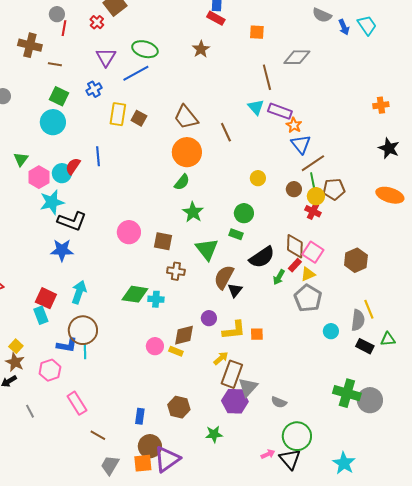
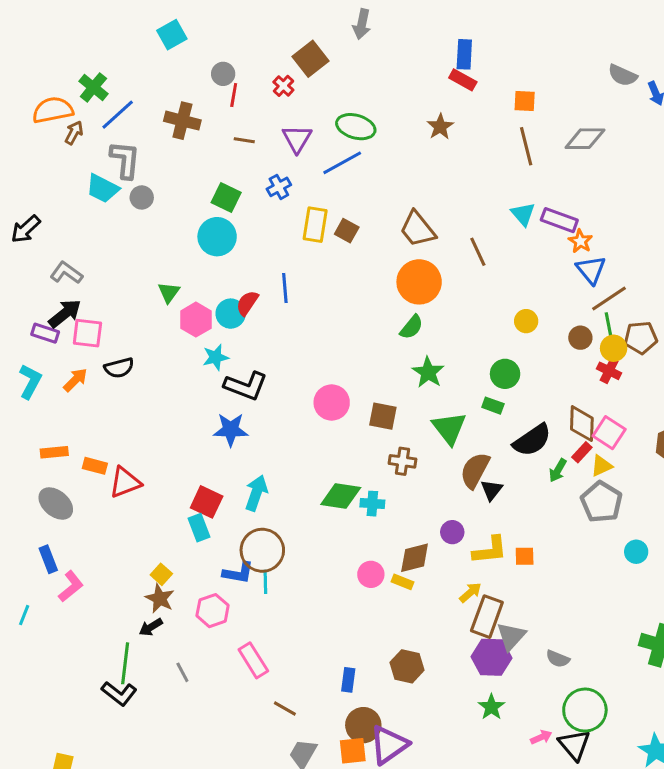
brown line: (55, 64) -> (244, 140), moved
brown line: (267, 77) -> (526, 146), moved
cyan star: (52, 202) -> (216, 357), size x0.7
green star: (214, 434) -> (491, 707), moved, turned -30

